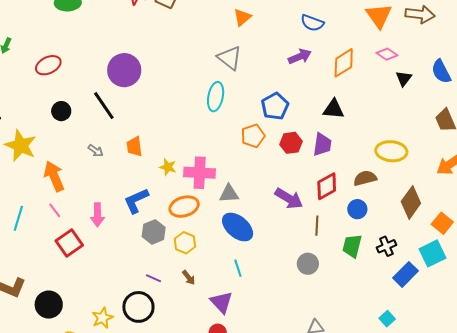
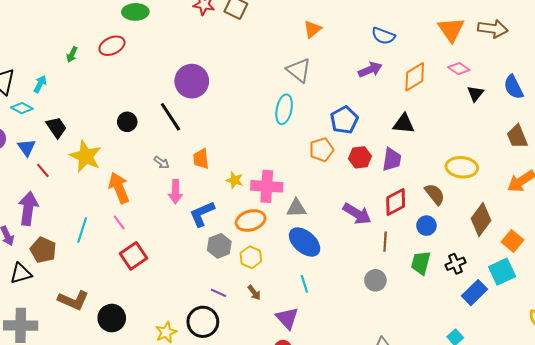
red ellipse: (48, 65) -> (112, 46), moved
brown semicircle: (365, 178) -> (435, 194), turned 65
pink arrow: (97, 215) -> (175, 192), moved

